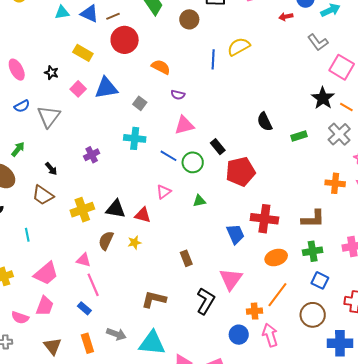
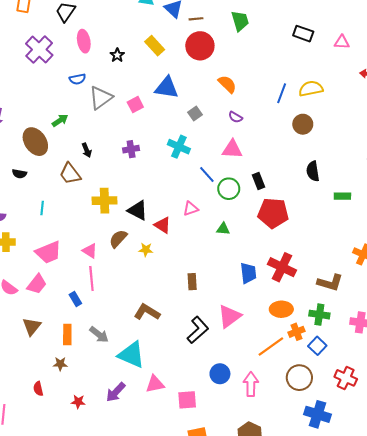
brown circle: (189, 19) -> (303, 124), moved
pink square: (78, 89) -> (135, 105), moved
orange cross: (255, 311) -> (296, 332), moved, turned -35

